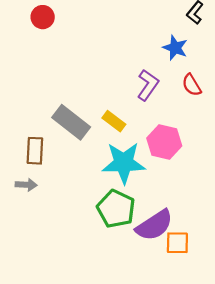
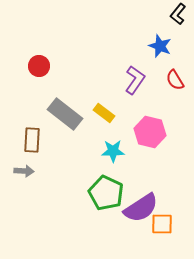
red circle: (43, 17) -> (39, 66), moved
cyan star: (124, 163) -> (113, 151), size x0.6

